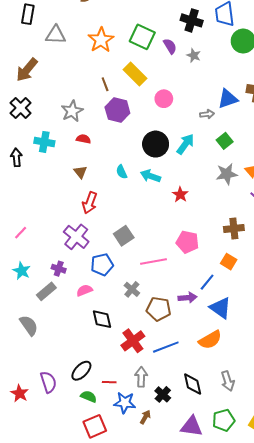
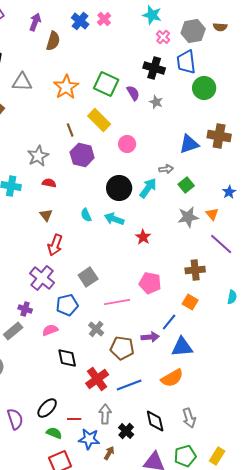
gray arrow: (207, 114) -> (166, 169), moved
blue triangle: (220, 308) -> (182, 347), turned -40

